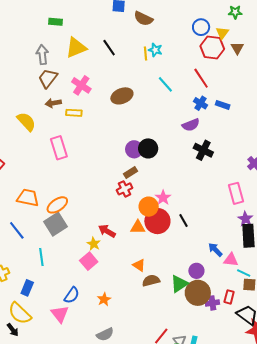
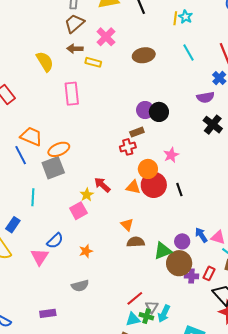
pink star: (163, 198) -> (171, 155), moved
blue line: (17, 230) -> (21, 155), moved
blue arrow: (215, 250) -> (201, 235), moved

